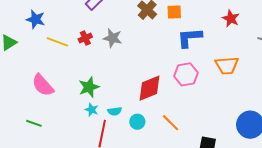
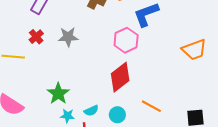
red cross: (85, 38) -> (36, 37), moved
orange trapezoid: (227, 65) -> (194, 50), moved
pink hexagon: (186, 74) -> (126, 40), moved

